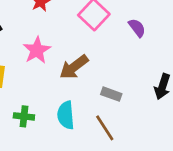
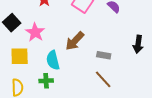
pink star: (37, 50) -> (35, 32), moved
cyan semicircle: (66, 115) -> (53, 60), moved

